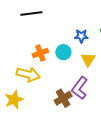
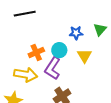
purple L-shape: (80, 88) -> (53, 68), moved

